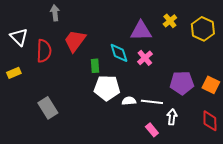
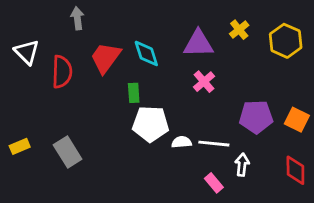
cyan diamond: (119, 53) -> (146, 53), moved
yellow rectangle: (14, 73) -> (20, 146), moved

